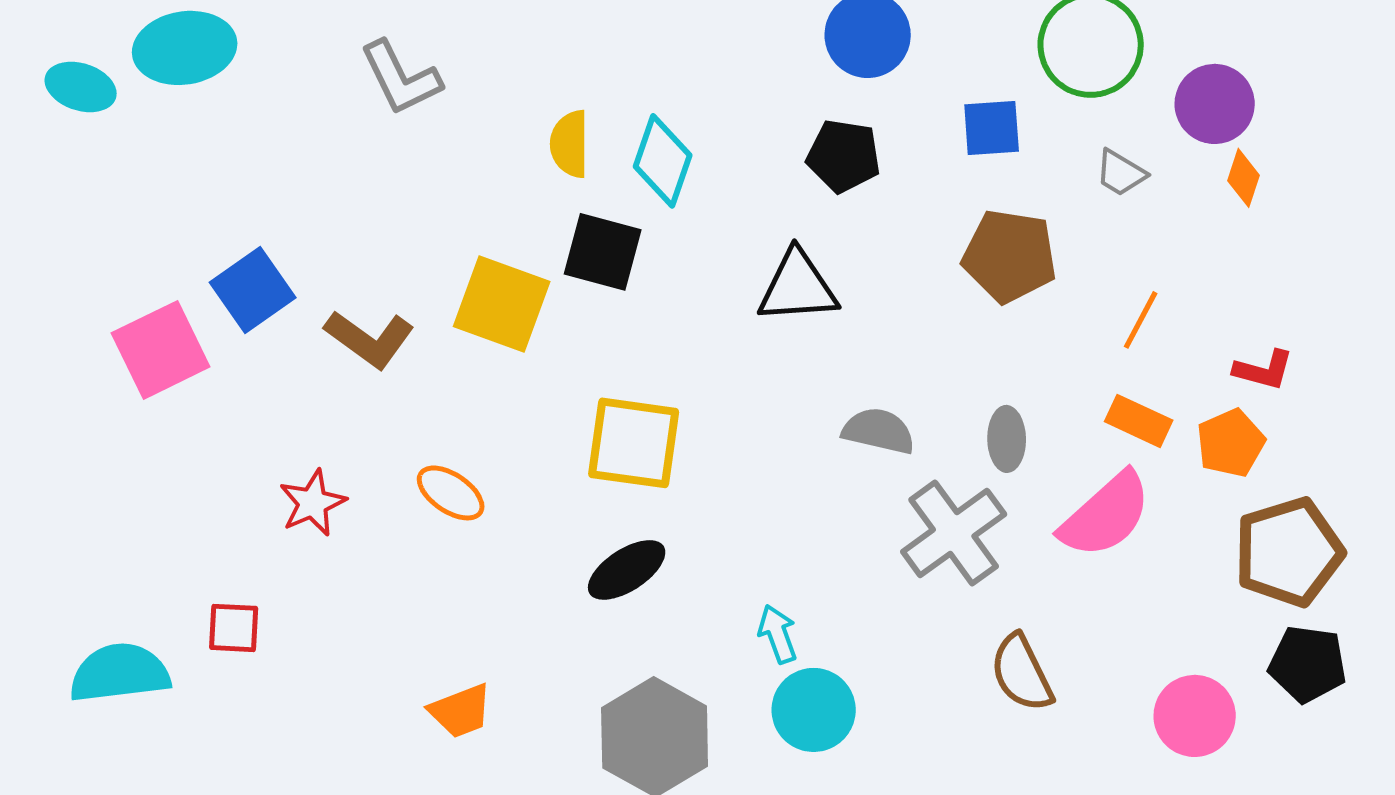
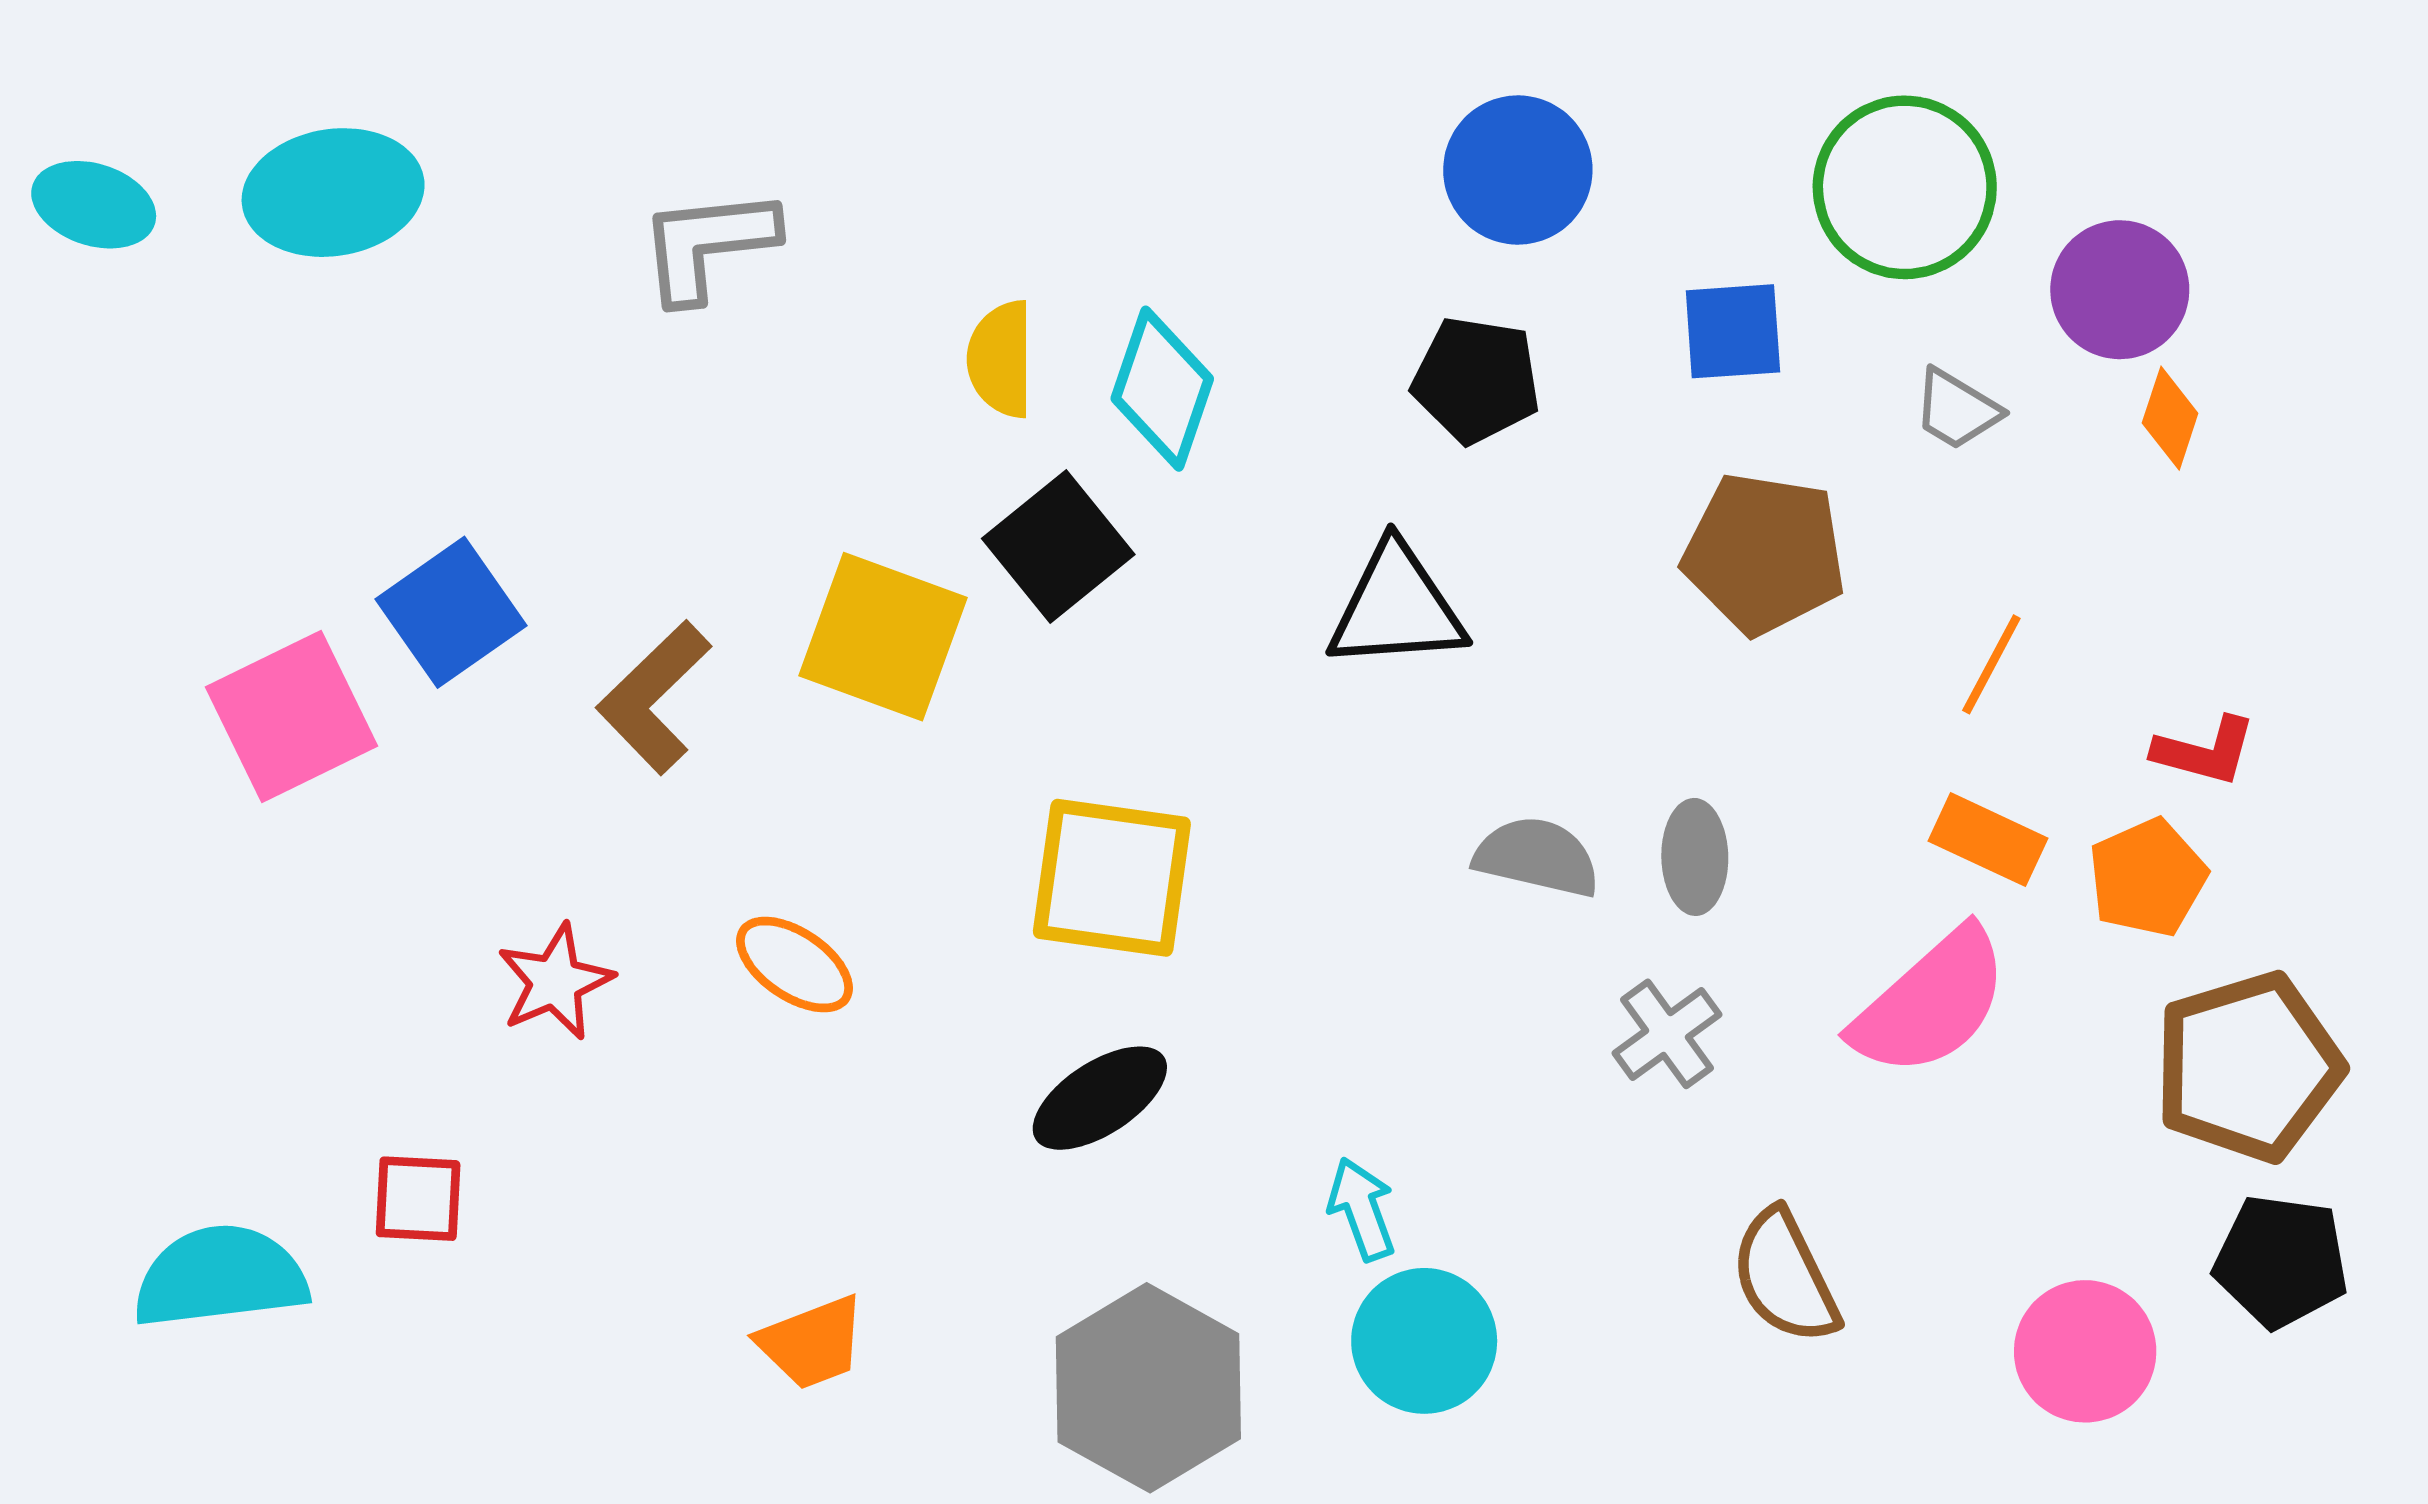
gray L-shape: (401, 78) -> (708, 245), turned 110
cyan ellipse: (81, 87) -> (94, 205), moved
black square: (603, 252) -> (1058, 546), turned 36
brown L-shape: (370, 339) -> (654, 697), turned 100
gray ellipse: (1007, 439) -> (1695, 857), moved
gray cross: (954, 533) -> (1667, 1034), size x0.6

